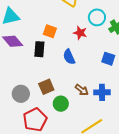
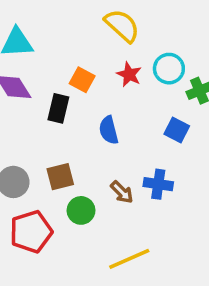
red star: (80, 33) -> (129, 74), moved
blue square: (108, 59) -> (177, 130), moved
blue cross: (102, 92) -> (158, 184), moved

